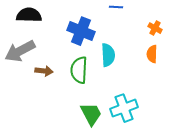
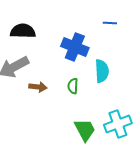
green semicircle: (79, 70) -> (73, 86), size x0.6

